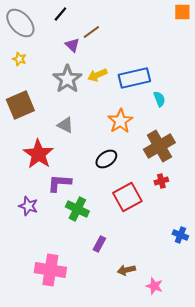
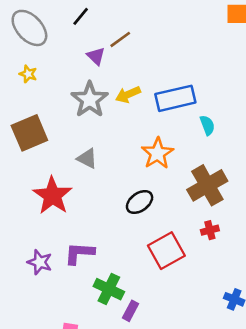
purple L-shape: (59, 183) -> (79, 253), moved
green cross: (77, 209) -> (109, 289), moved

